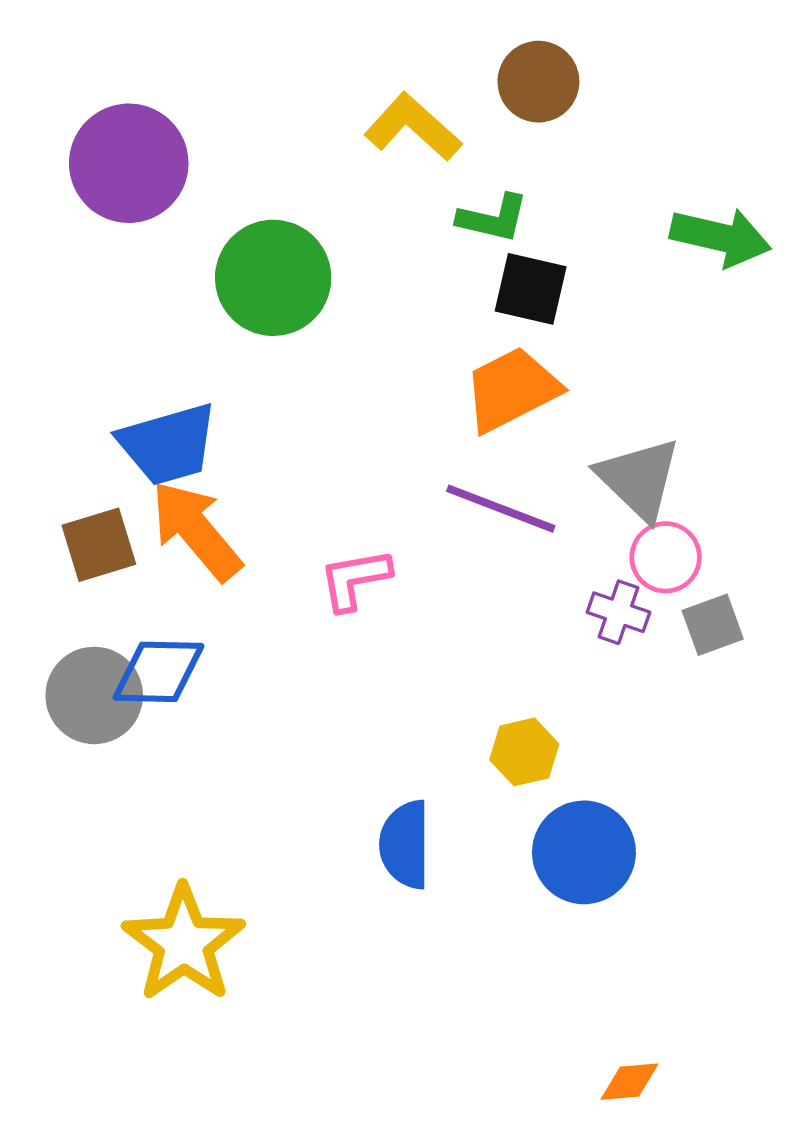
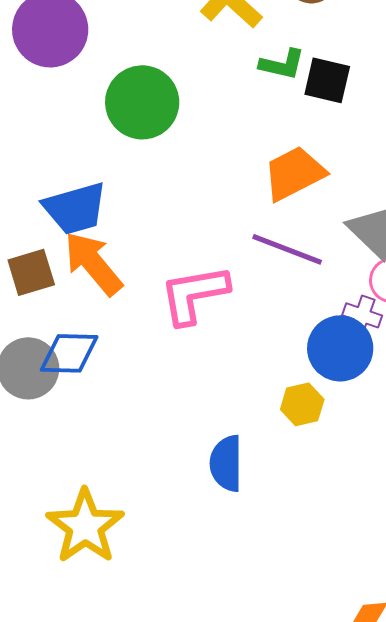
black square: (531, 289) -> (327, 80), moved
pink L-shape: (355, 579) -> (194, 294), size x1.5
blue circle: (584, 852) -> (340, 348), moved

